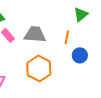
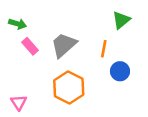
gray trapezoid: (35, 34) -> (64, 45), turned -45

